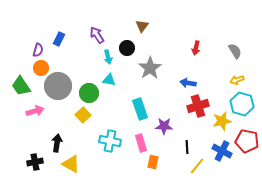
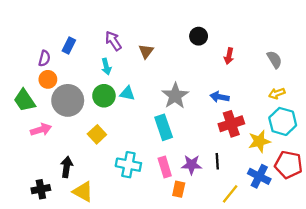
brown triangle: (142, 26) -> (146, 51), moved
black circle: (127, 48) -> (199, 36), moved
cyan arrow: (108, 57) -> (106, 67), moved
gray star: (150, 68) -> (175, 96), moved
green circle: (89, 93) -> (104, 96), moved
purple star: (164, 126) -> (192, 165), moved
black line: (187, 147) -> (217, 161), moved

